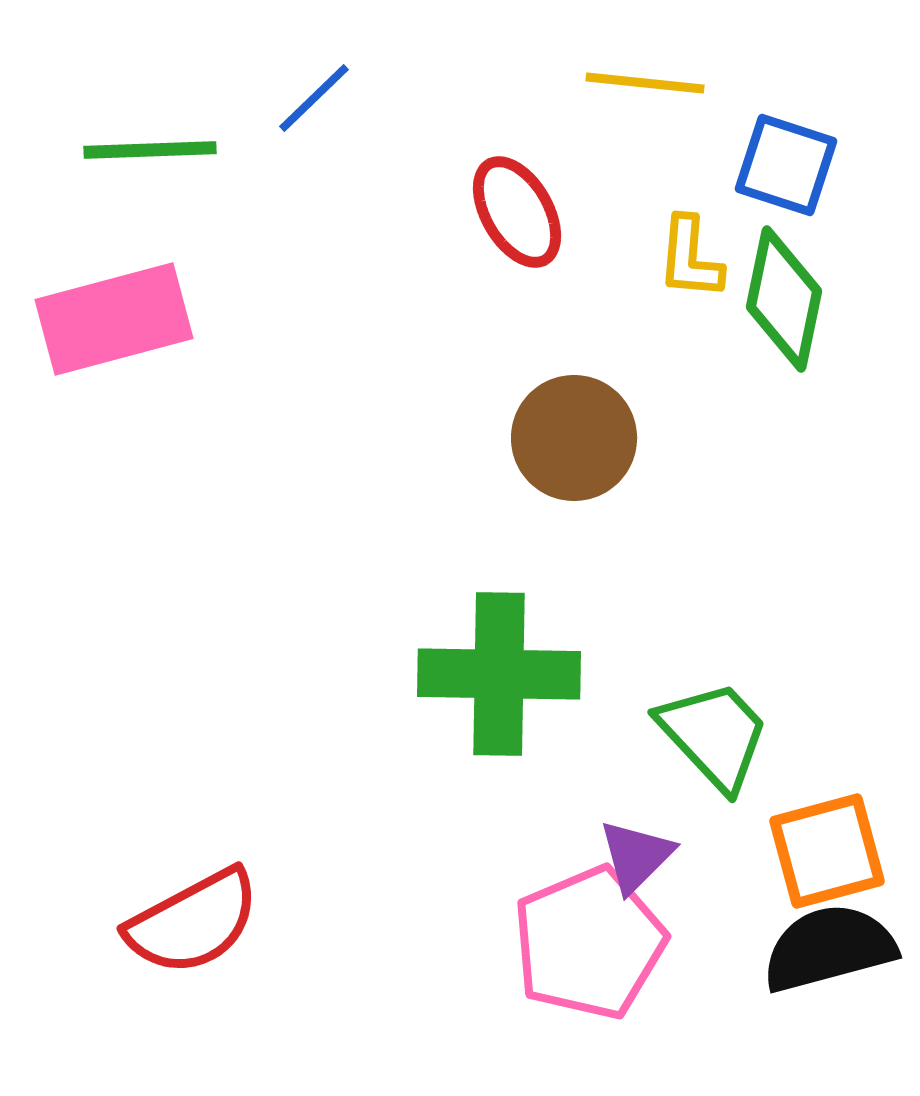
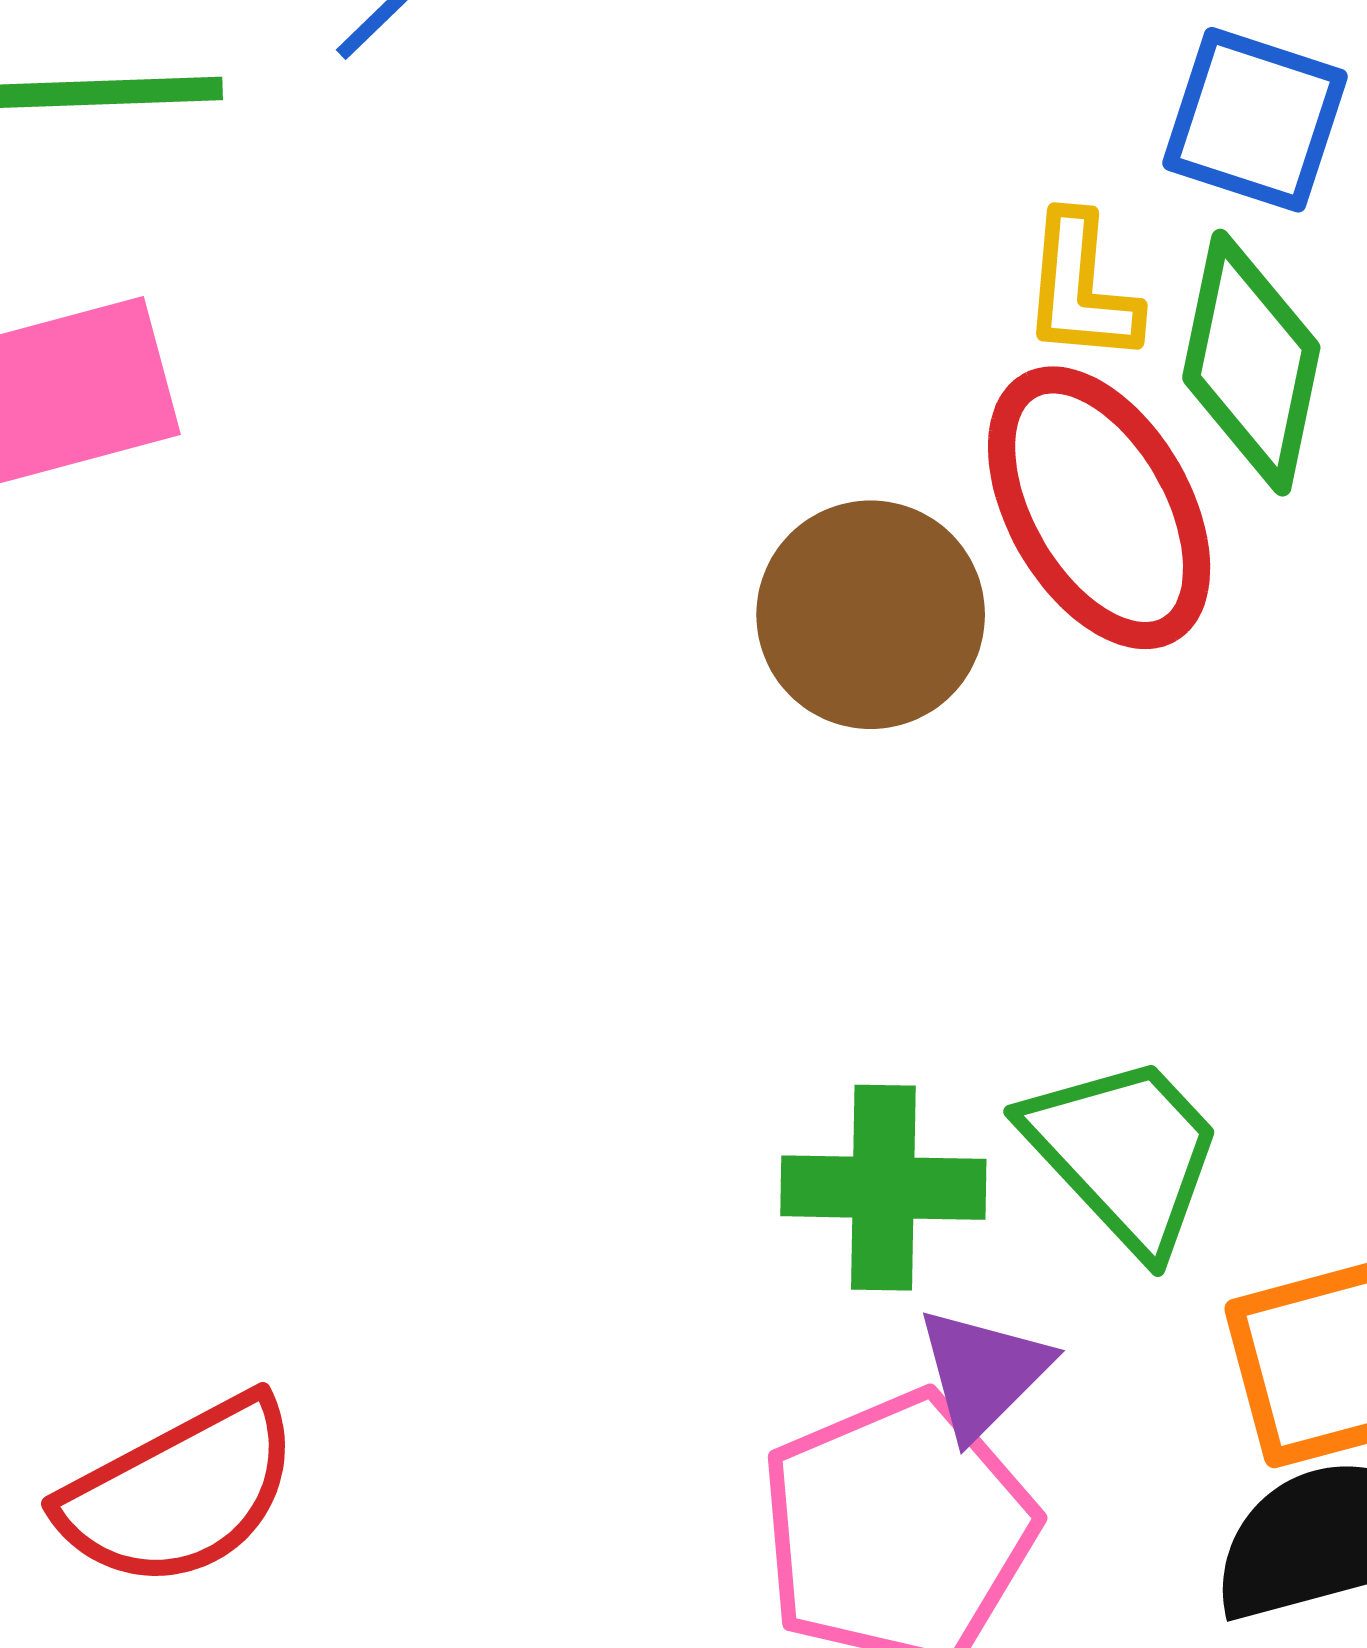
red ellipse: (517, 212) -> (1099, 508), moved, size x1.4
green cross: (499, 674) -> (883, 1188), moved, size x0.7

